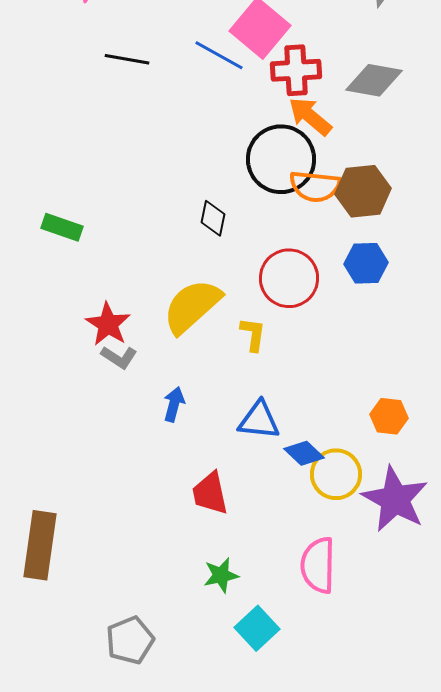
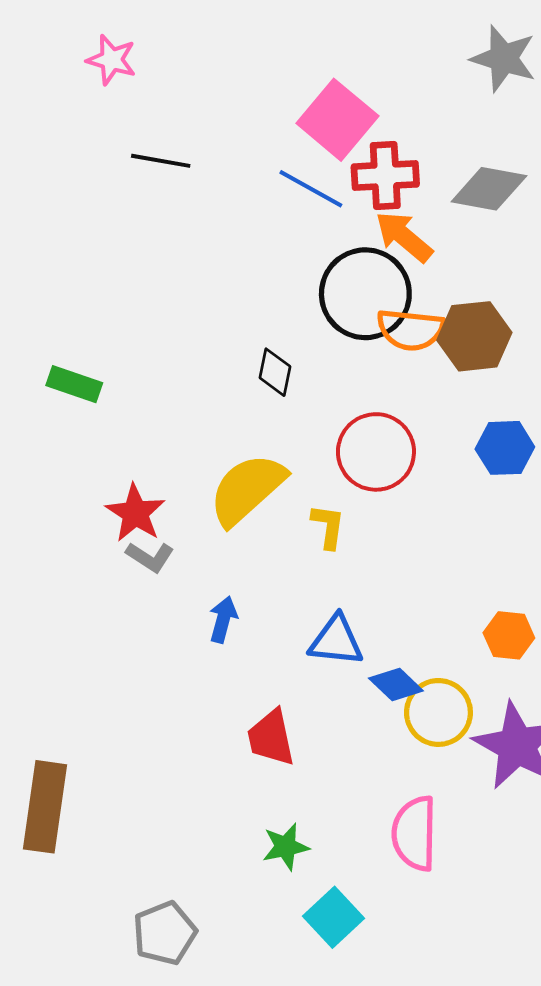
blue line: (219, 55) -> (311, 189), moved
blue hexagon: (366, 263) -> (505, 448), moved

